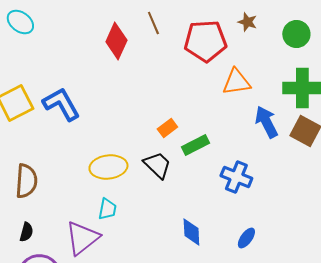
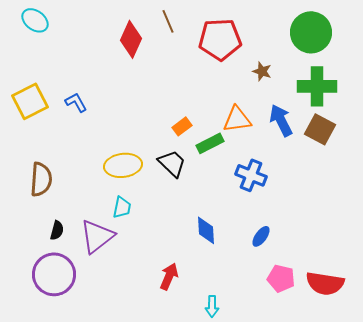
brown star: (247, 22) -> (262, 71), moved
green circle: (296, 34) -> (311, 32), size x1.5
orange triangle: (236, 82) -> (237, 119), moved
blue L-shape: (61, 104) -> (76, 102), size x0.6
black semicircle: (26, 232) -> (57, 230), moved

